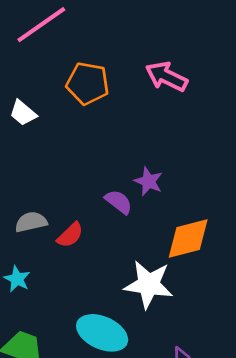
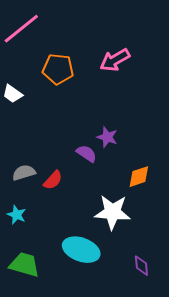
pink arrow: (166, 77) -> (115, 60), turned -52
orange diamond: (188, 238) -> (139, 177), size x0.7

